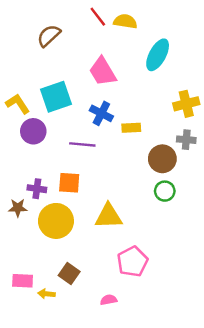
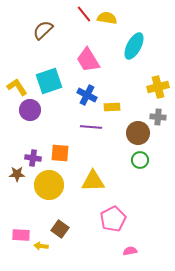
purple line: (82, 144) -> (91, 127), moved
pink semicircle: (109, 300) -> (130, 251), moved

